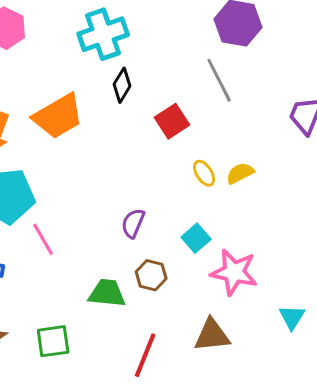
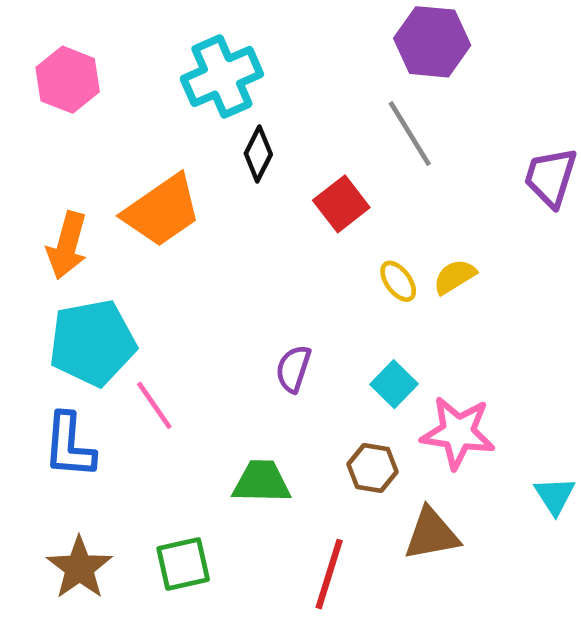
brown hexagon: (151, 275) -> (372, 468), moved

